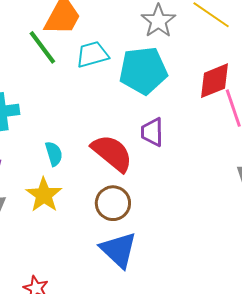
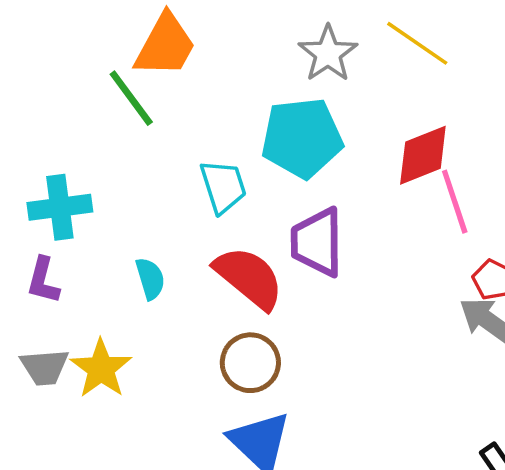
cyan trapezoid: (92, 55) -> (223, 186), moved, turned 88
purple trapezoid: (152, 132) -> (317, 242), size x1.4
yellow star: (44, 195) -> (101, 369), moved

